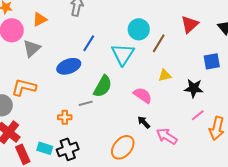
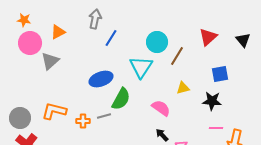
blue line: (89, 43) -> (111, 38), moved
blue square: (212, 61) -> (220, 74), moved
blue ellipse: (69, 66) -> (101, 79), moved
orange L-shape: (24, 87) -> (54, 111), moved
pink line: (198, 115) -> (216, 128), turned 40
orange cross: (65, 117) -> (83, 121), moved

